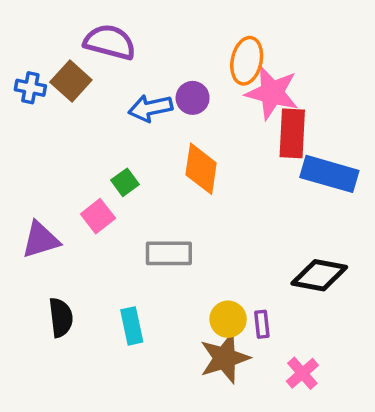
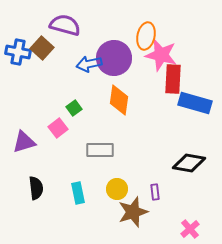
blue cross: (30, 88) -> (18, 52), size x1.4
purple circle: (193, 98) -> (114, 58), size x1.8
yellow circle: (228, 319) -> (117, 189), moved
pink cross: (302, 373) -> (190, 229), moved

